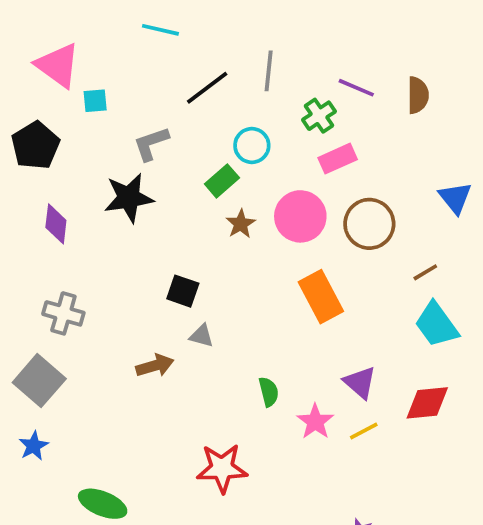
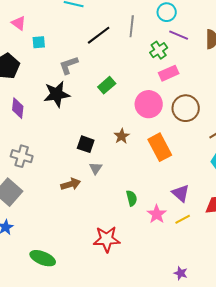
pink triangle: (58, 65) -> (19, 23), size x0.6
cyan circle: (252, 146) -> (167, 12), moved
brown star: (241, 224) -> (122, 136), moved
gray triangle: (201, 336) -> (96, 168), turned 48

